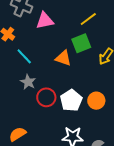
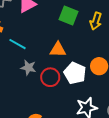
green square: (81, 43) -> (69, 15), turned -30
orange triangle: (63, 58) -> (58, 50), moved

